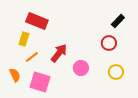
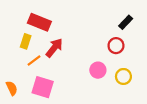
red arrow: (59, 53) -> (54, 48), moved
pink circle: (81, 68) -> (98, 70), moved
orange semicircle: (15, 75) -> (12, 88), moved

